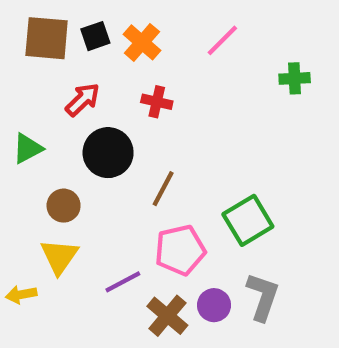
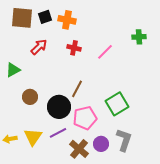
pink line: (222, 40) -> (105, 52), moved
orange cross: (142, 42) -> (67, 20), turned -30
black circle: (108, 153) -> (59, 107), moved
yellow triangle: (59, 256) -> (33, 137), moved

